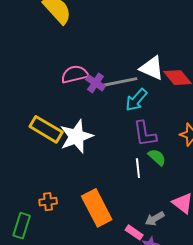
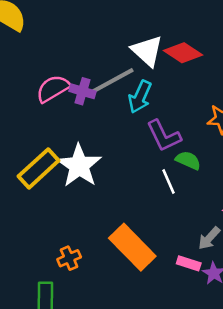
white triangle: (152, 68) -> (147, 51), turned 36
yellow rectangle: (46, 129) -> (39, 168), turned -56

